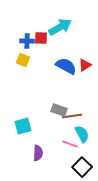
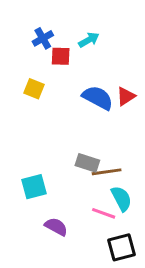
cyan arrow: (60, 27) -> (89, 40), size x0.6
blue cross: (27, 41) -> (43, 38), moved, turned -32
purple semicircle: (38, 153) -> (56, 227), turned -63
black square: (82, 167) -> (121, 247), turned 30

